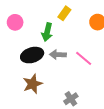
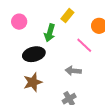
gray arrow: (58, 55) -> (73, 71), moved
pink line: (84, 58) -> (84, 45), moved

